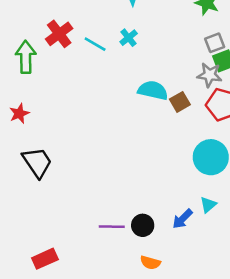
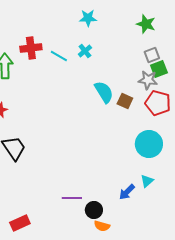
red cross: (59, 34) -> (31, 48), turned 30
cyan semicircle: (153, 90) -> (104, 92), turned 45
brown square: (180, 102) -> (125, 101), turned -35
black circle: (143, 225) -> (94, 210), moved

